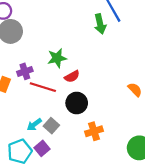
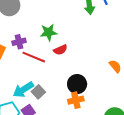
black circle: (77, 103) -> (77, 84), moved
cyan arrow: (34, 125) -> (23, 90), size x1.5

